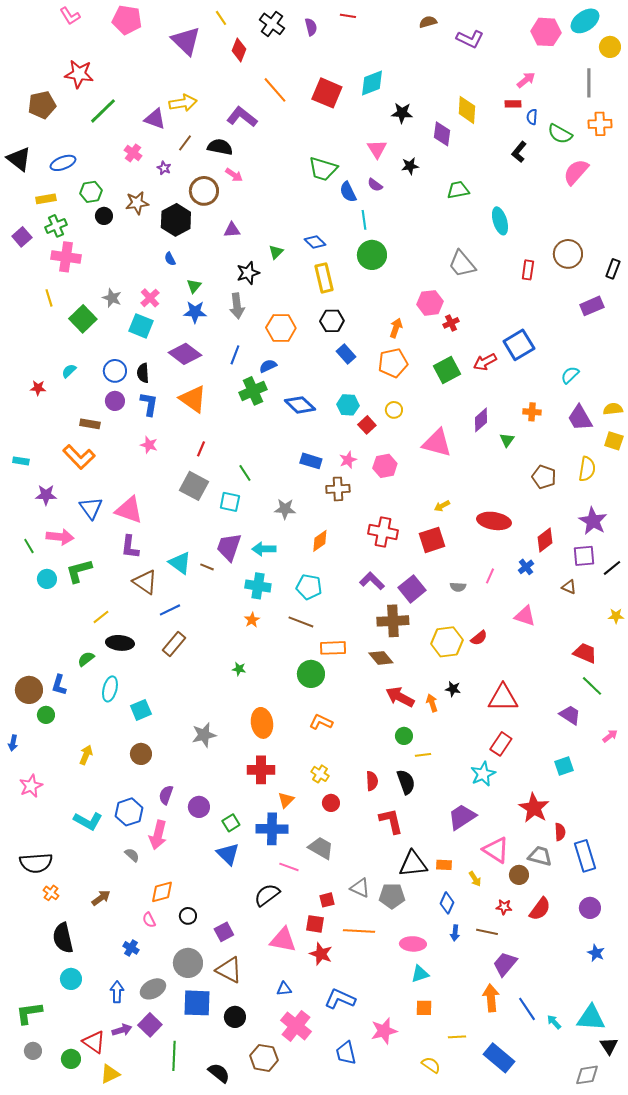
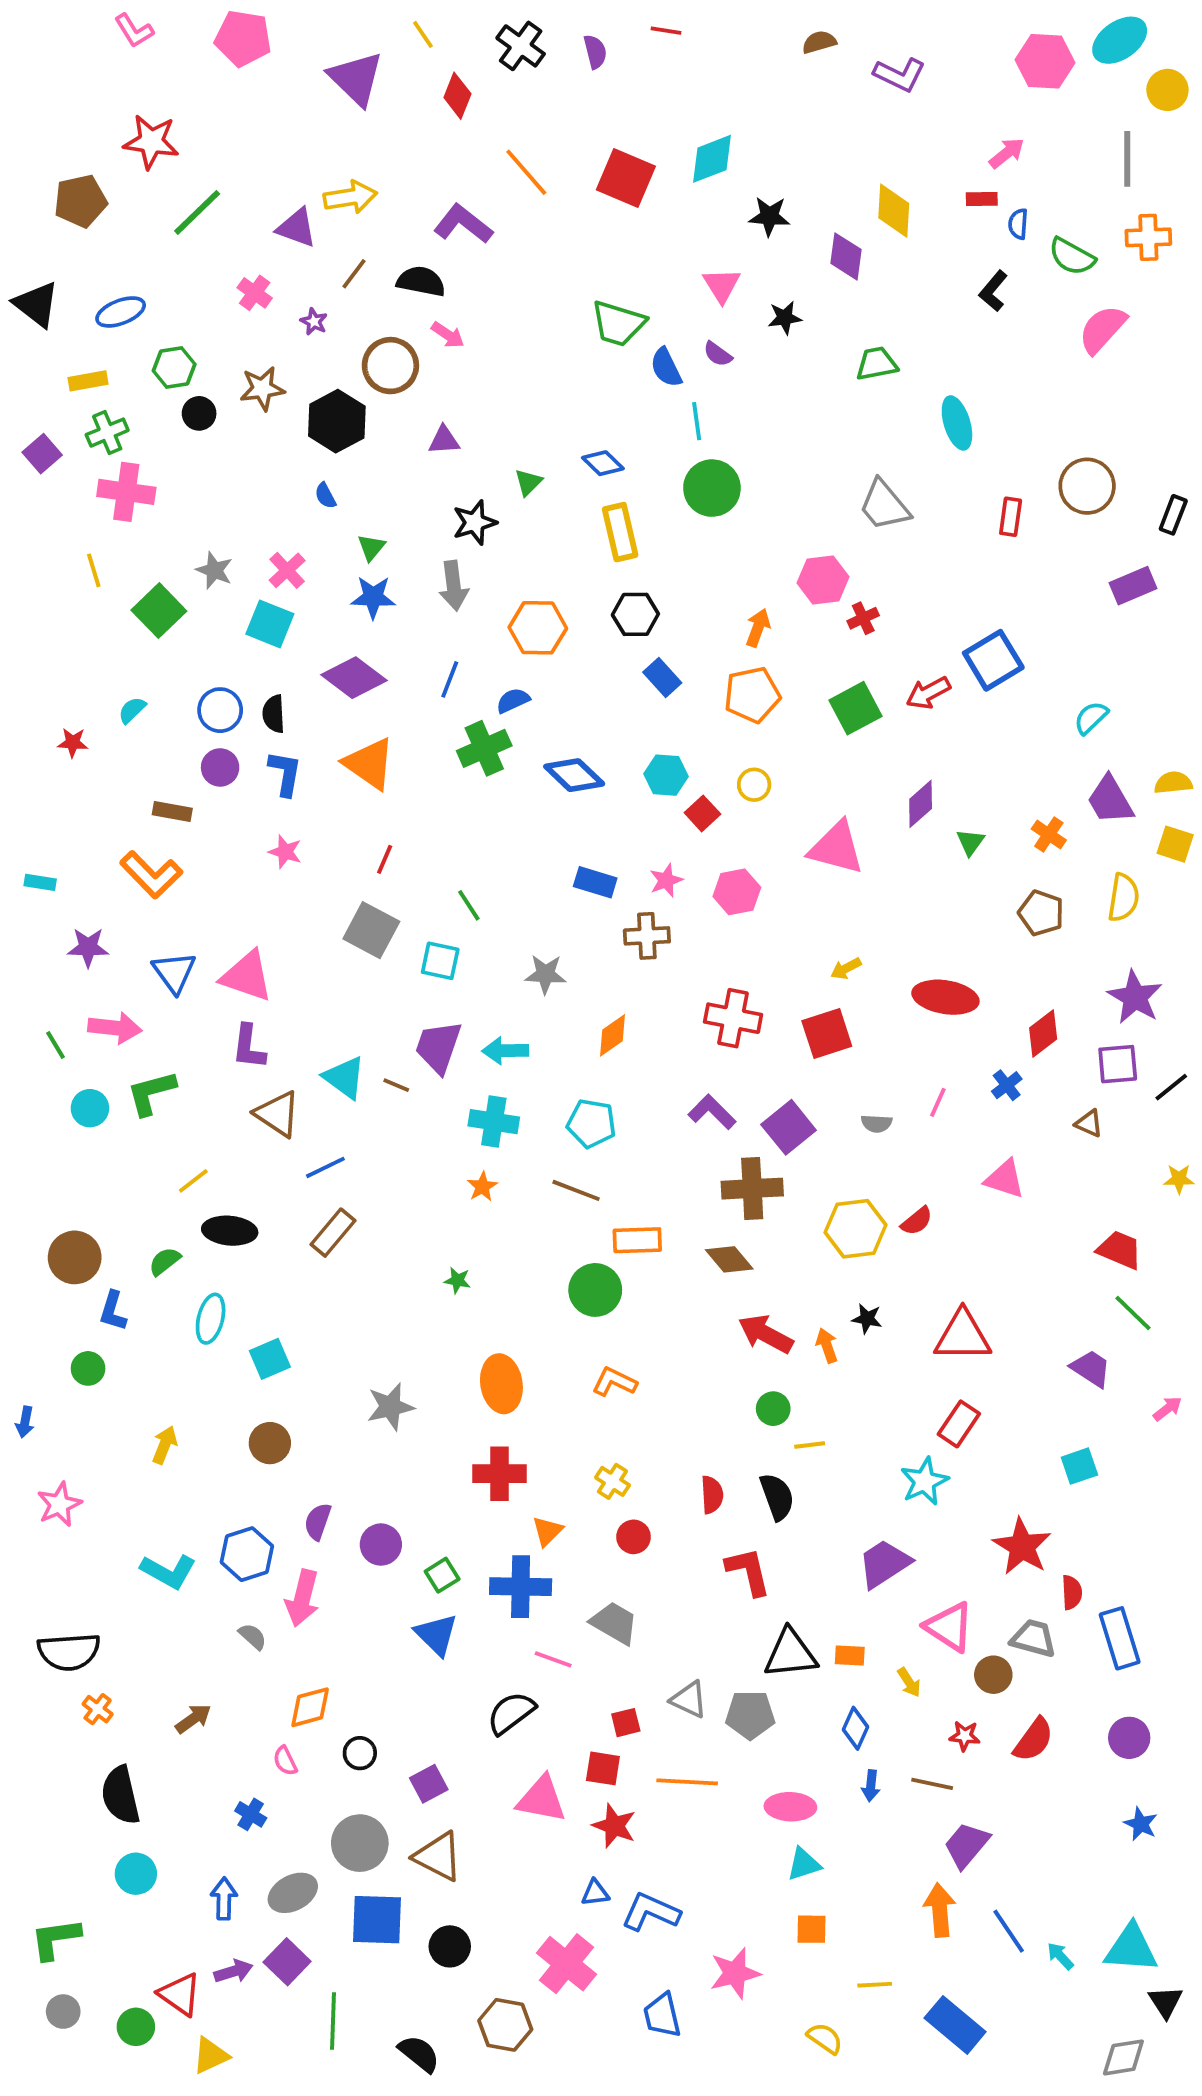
orange cross: (532, 412) -> (1049, 834), moved, turned 30
brown circle: (29, 690) -> (75, 1257), moved
blue triangle: (284, 989) -> (595, 1893), moved

